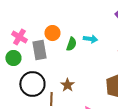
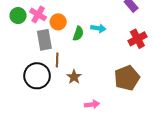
pink cross: (19, 37) -> (38, 14), moved
green circle: (13, 58) -> (18, 16), moved
brown line: (51, 99) -> (57, 60), moved

